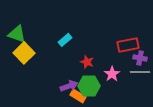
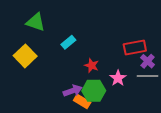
green triangle: (17, 34) -> (36, 22), moved
purple cross: (140, 58) -> (148, 61), turned 32

